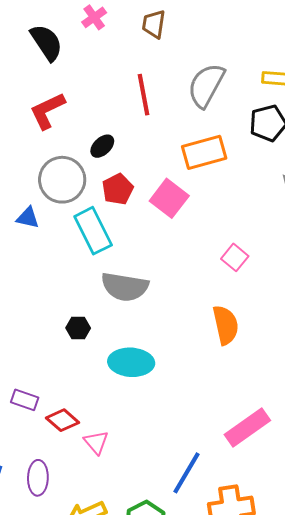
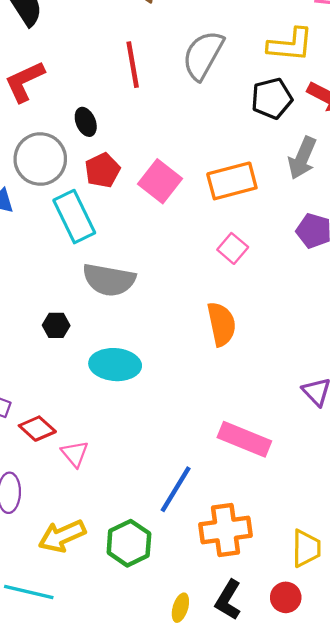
black ellipse: (102, 146) -> (86, 122), turned -70
orange rectangle: (204, 152) -> (232, 181), moved
pink rectangle: (247, 427) -> (244, 439), turned 57

